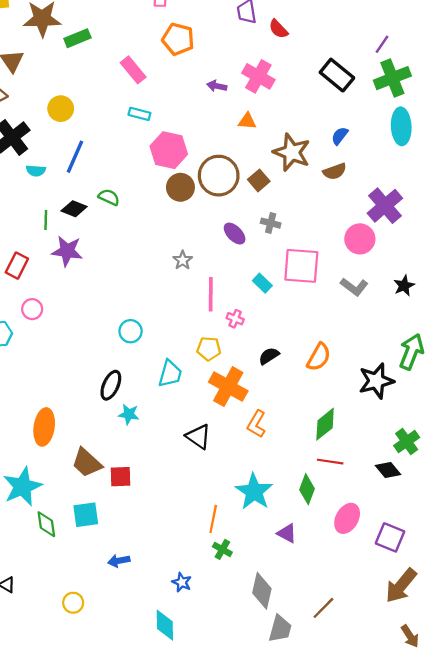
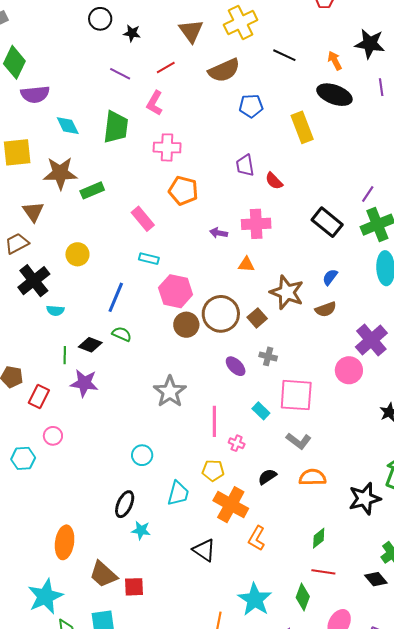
pink cross: (258, 76) -> (256, 224), turned -32
blue line: (75, 157) -> (116, 297), moved
gray star: (183, 260) -> (170, 392), moved, size x1.8
gray L-shape: (354, 287) -> (299, 441), moved
orange semicircle: (319, 357) -> (312, 477), turned -120
green diamond: (325, 424) -> (319, 538), size x0.7

